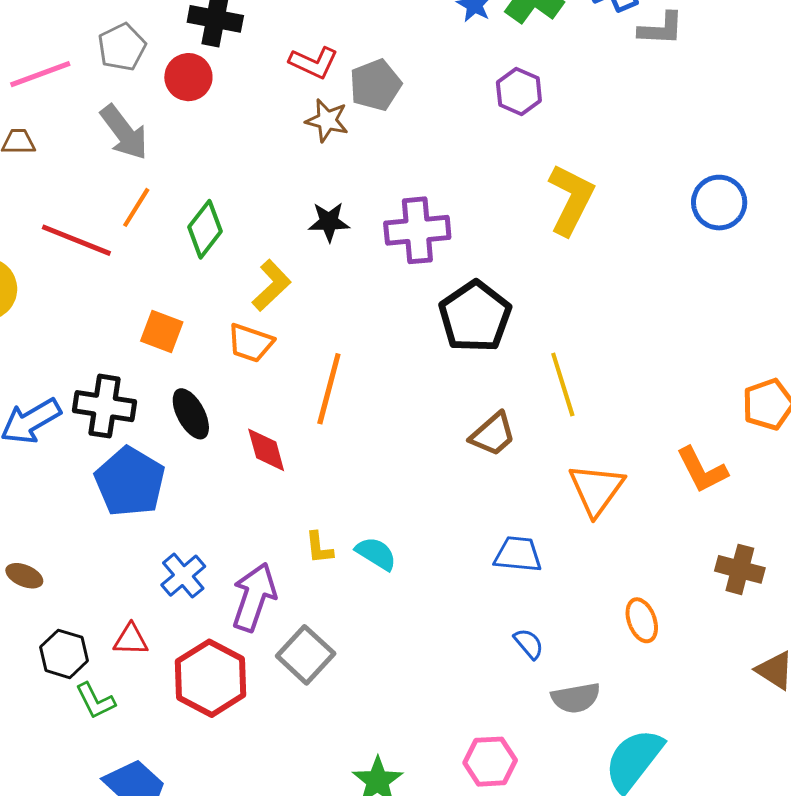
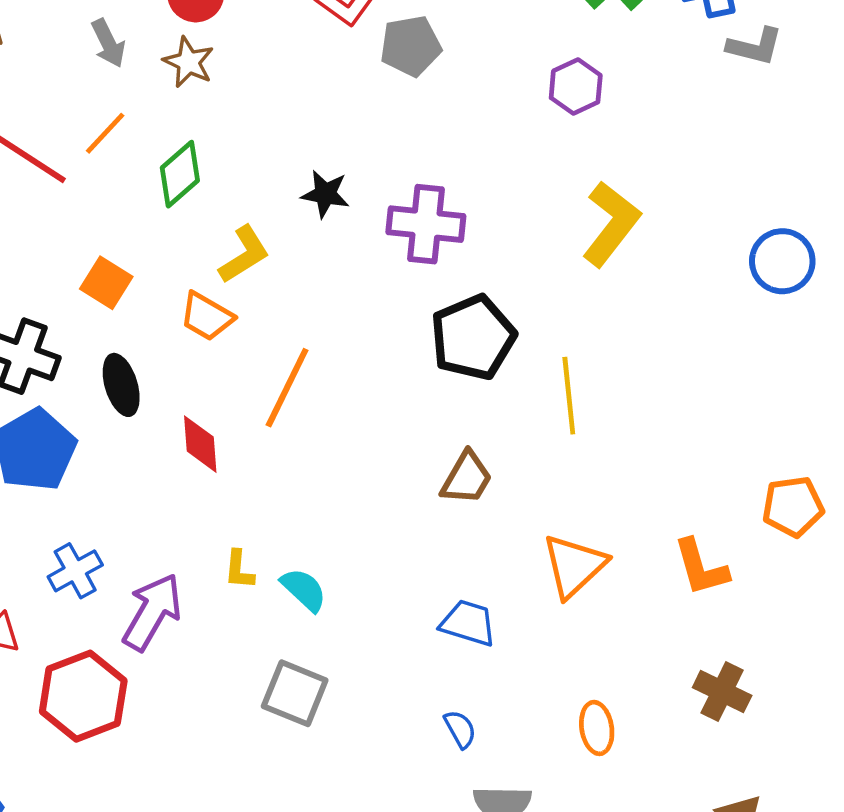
brown star: (327, 120) -> (189, 62), moved
gray arrow: (124, 132) -> (108, 43), size x0.7
yellow line: (563, 384) -> (569, 396), moved
brown trapezoid: (493, 434) -> (467, 478), turned -30
gray square: (306, 655) -> (295, 693), moved, turned -32

